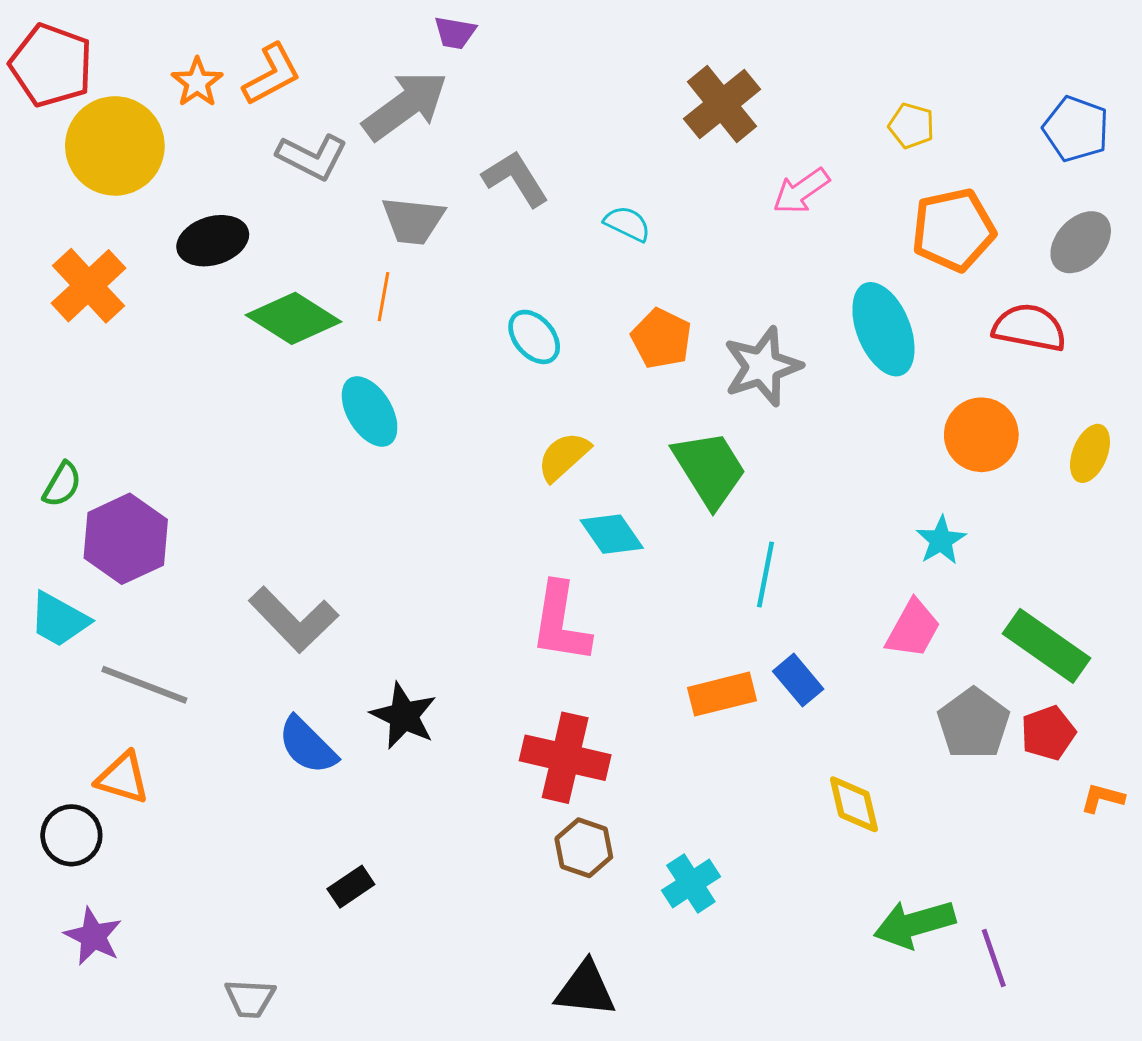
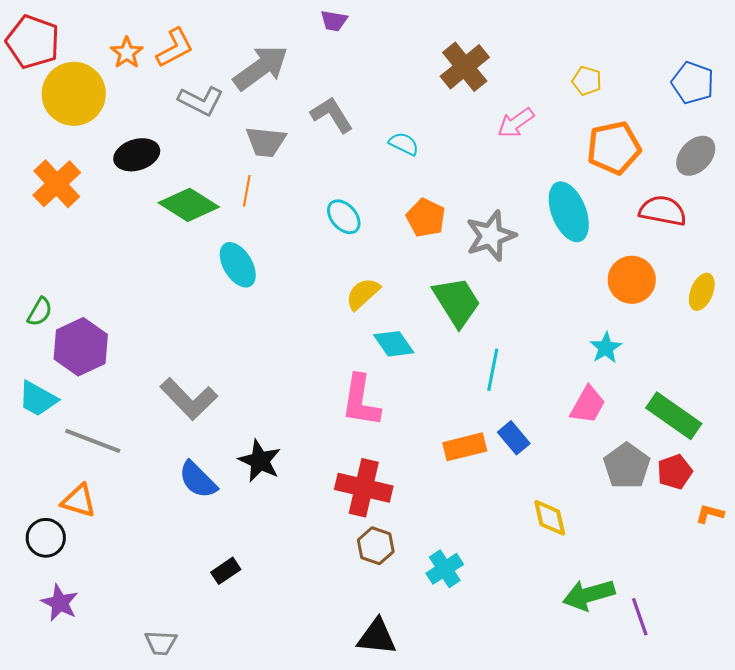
purple trapezoid: (455, 33) -> (334, 21), moved

